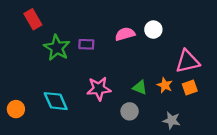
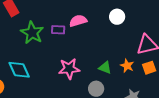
pink semicircle: (125, 34) -> (78, 21), moved
cyan diamond: (56, 101) -> (19, 70), moved

